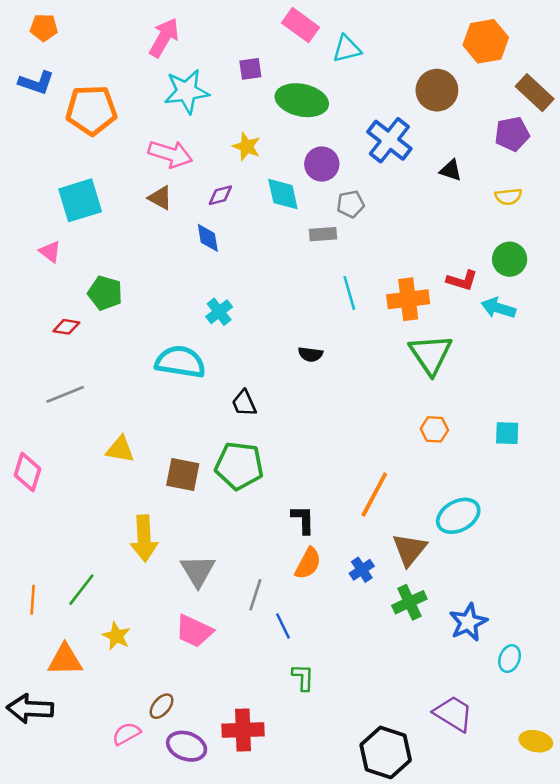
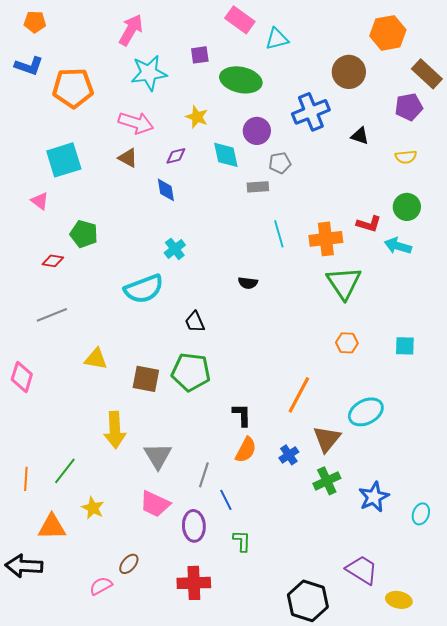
blue cross: (389, 140) -> (311, 112), turned 30
cyan semicircle: (180, 362) -> (144, 289), turned 150
cyan ellipse: (510, 659) -> (421, 514), moved
yellow ellipse: (536, 741) -> (399, 600), moved
purple ellipse: (187, 746) -> (194, 526), moved, turned 68

